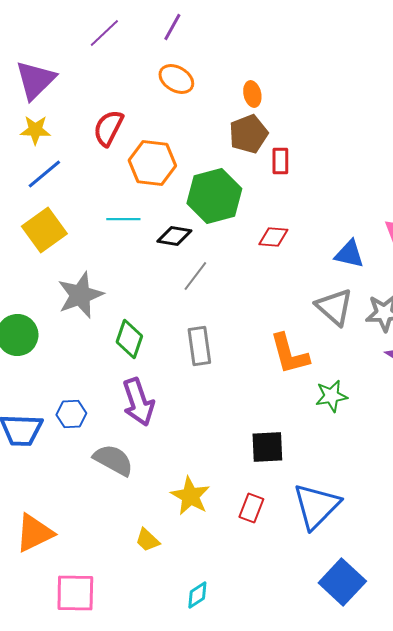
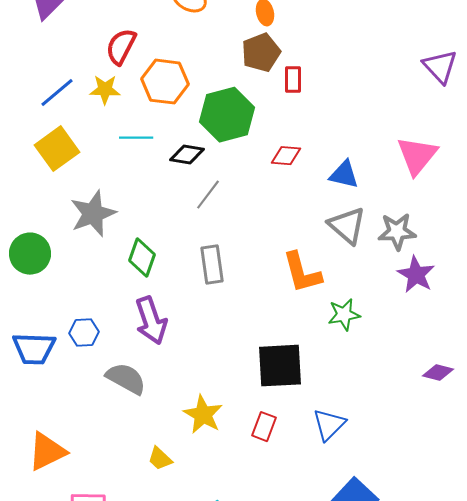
yellow star: (35, 130) -> (105, 90), moved
blue triangle: (349, 254) -> (344, 175), moved
black square: (267, 447) -> (280, 366), size x1.4
blue triangle: (316, 506) -> (329, 425), size x0.7

